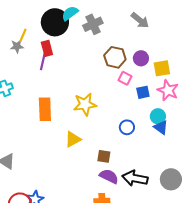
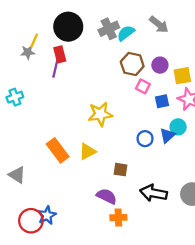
cyan semicircle: (70, 13) -> (126, 33), moved
orange rectangle: (45, 109) -> (58, 150), moved, turned -35
blue triangle: (161, 127) -> (167, 135), moved, turned 42
purple semicircle: (109, 176) -> (107, 196), moved

